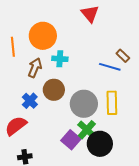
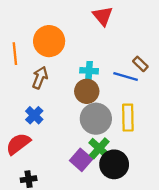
cyan cross: (60, 59) -> (89, 71), moved
brown circle: (54, 90) -> (87, 91), moved

